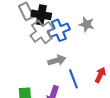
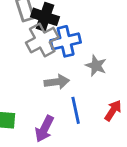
gray star: (87, 24) -> (96, 66), moved

